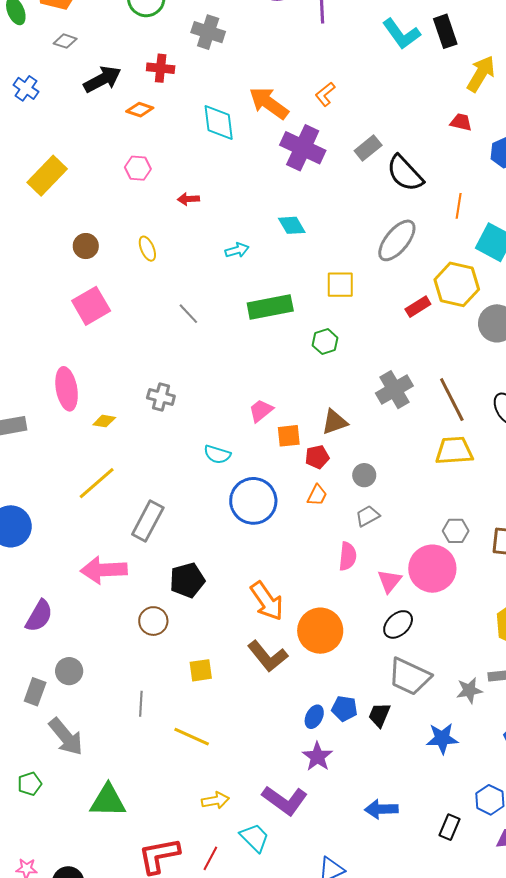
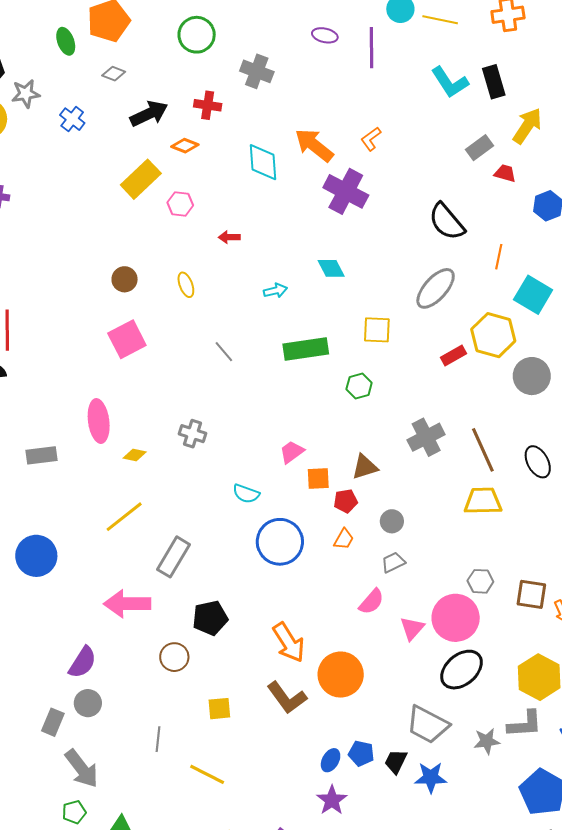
gray rectangle: (368, 148) -> (480, 148), moved
yellow rectangle: (47, 176) -> (141, 179), moved
pink semicircle: (348, 556) -> (371, 602), turned 32
purple semicircle: (39, 616) -> (82, 662), moved
black ellipse: (398, 624) -> (462, 670), moved, size x1.4
blue star: (442, 738) -> (431, 777), moved
green pentagon: (30, 784) -> (74, 812), moved

